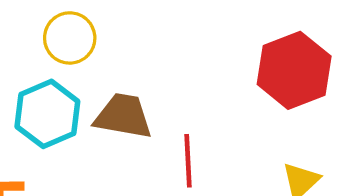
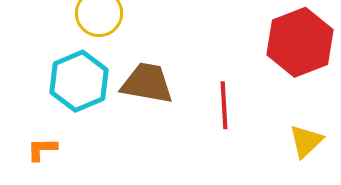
red line: (188, 161) -> (224, 105), moved

